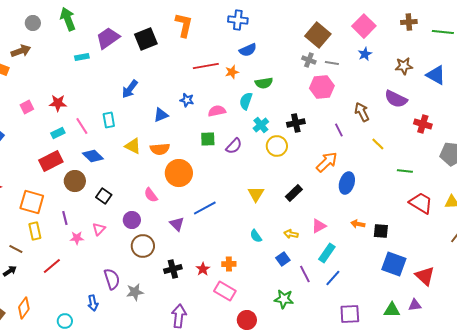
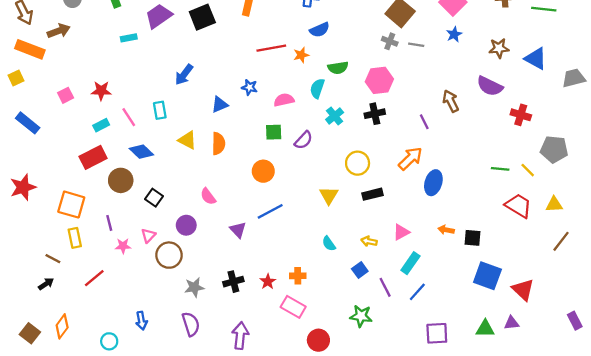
pink hexagon: (322, 87) -> (379, 80), moved
yellow line: (378, 144) -> (528, 170), moved
yellow circle: (277, 146) -> (358, 163), moved
orange semicircle: (160, 149) -> (218, 144), turned -84
orange circle: (179, 173) -> (263, 171), moved, size x0.7
black rectangle: (294, 193) -> (372, 194), turned 30
brown circle: (143, 246) -> (169, 255), moved
purple semicircle: (112, 279) -> (191, 324), moved
gray star: (135, 292) -> (194, 287), moved

